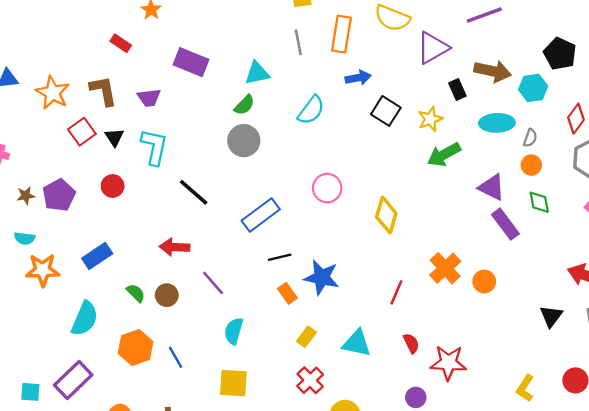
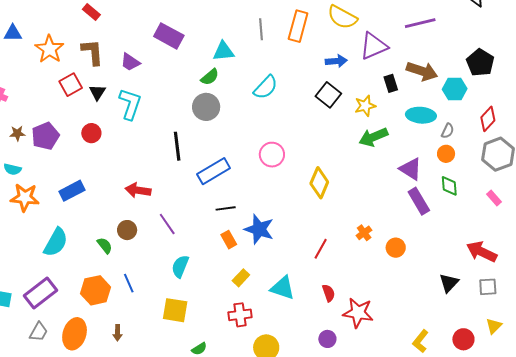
red rectangle: (121, 43) -> (91, 12), moved
blue arrow: (358, 78) -> (336, 61), moved
purple trapezoid: (149, 98) -> (130, 62), turned 35
black line: (194, 192) -> (177, 146), moved, turned 36
orange cross: (445, 268) -> (364, 233), size x0.6
green semicircle: (136, 293) -> (105, 245), moved
orange hexagon: (136, 347) -> (96, 290), moved
red cross: (310, 380) -> (240, 315), turned 30

